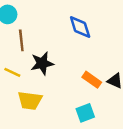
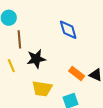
yellow line: (12, 72) -> (11, 66), turned 40
yellow trapezoid: (30, 101) -> (42, 89), moved

